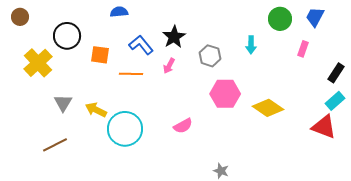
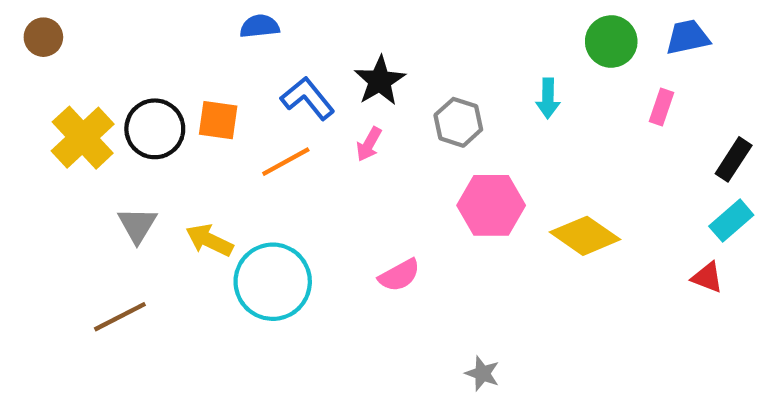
blue trapezoid: (315, 17) -> (688, 37), turned 50
black circle: (67, 36) -> (155, 129), moved
orange line: (131, 74) -> (286, 162), turned -30
red triangle: (324, 127) -> (707, 277), size x0.6

